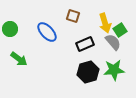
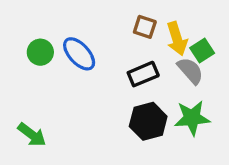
brown square: (73, 16) -> (145, 27), moved
green circle: (10, 29) -> (40, 52), moved
green arrow: (19, 59) -> (32, 135), moved

